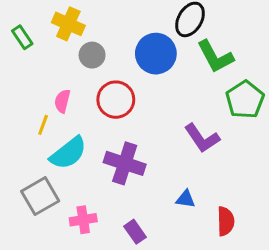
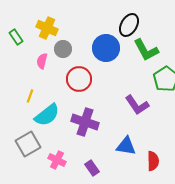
pink semicircle: (62, 101) -> (42, 61), moved
blue triangle: (186, 199) -> (126, 146), size x1.5
pink cross: (83, 220) -> (57, 160), turned 36

